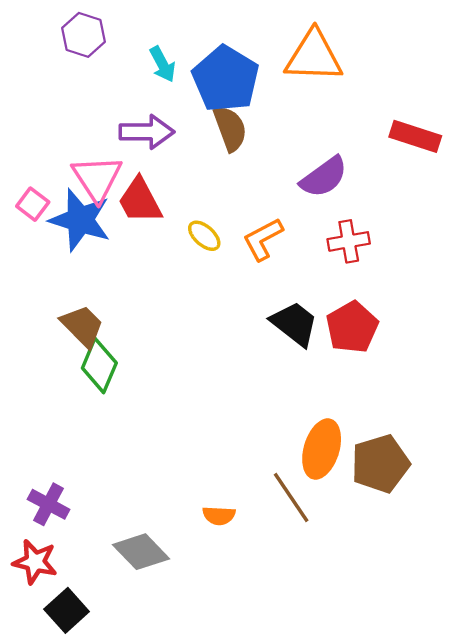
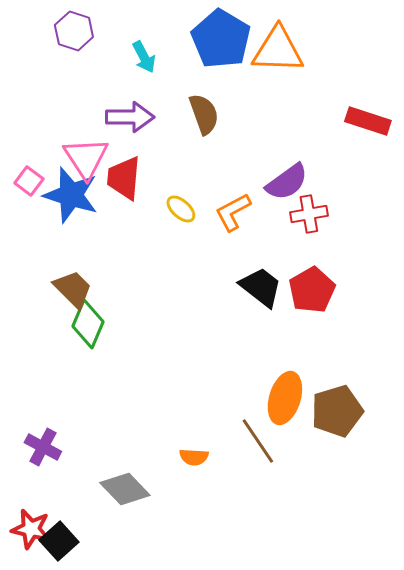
blue pentagon: (226, 79) -> (221, 39), moved
purple semicircle: (324, 177) -> (287, 182), moved
red trapezoid: (140, 201) -> (124, 178), turned 33
red star: (35, 562) -> (31, 529), moved

